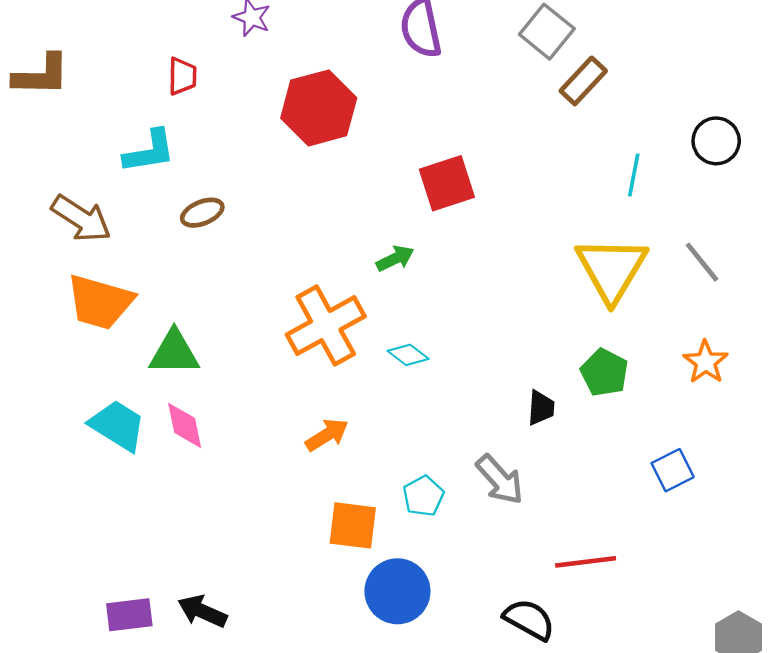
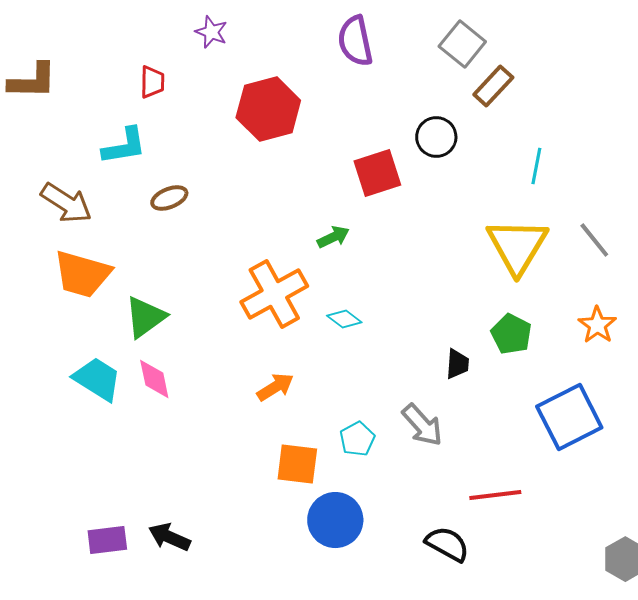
black circle: (716, 141) -> (436, 137), moved
green triangle: (174, 353) -> (145, 317), turned -36
blue square: (673, 470) -> (569, 417), size x1.8

